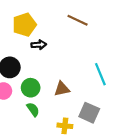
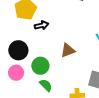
brown triangle: (62, 89) -> (68, 50), moved

